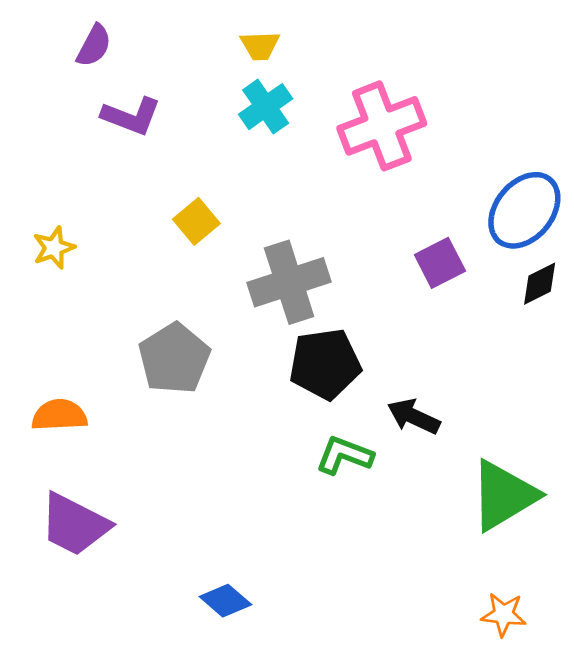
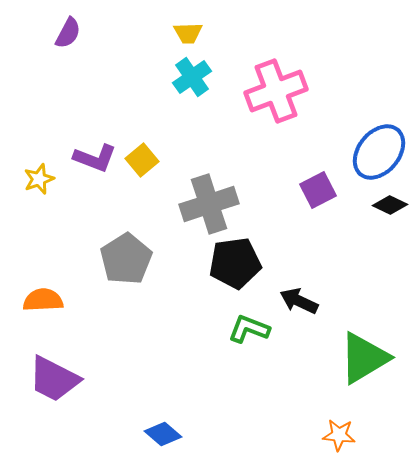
purple L-shape: (131, 116) -> (95, 158), moved
black diamond: (540, 284) -> (390, 205), turned 52
orange star: (504, 614) -> (339, 435), moved

